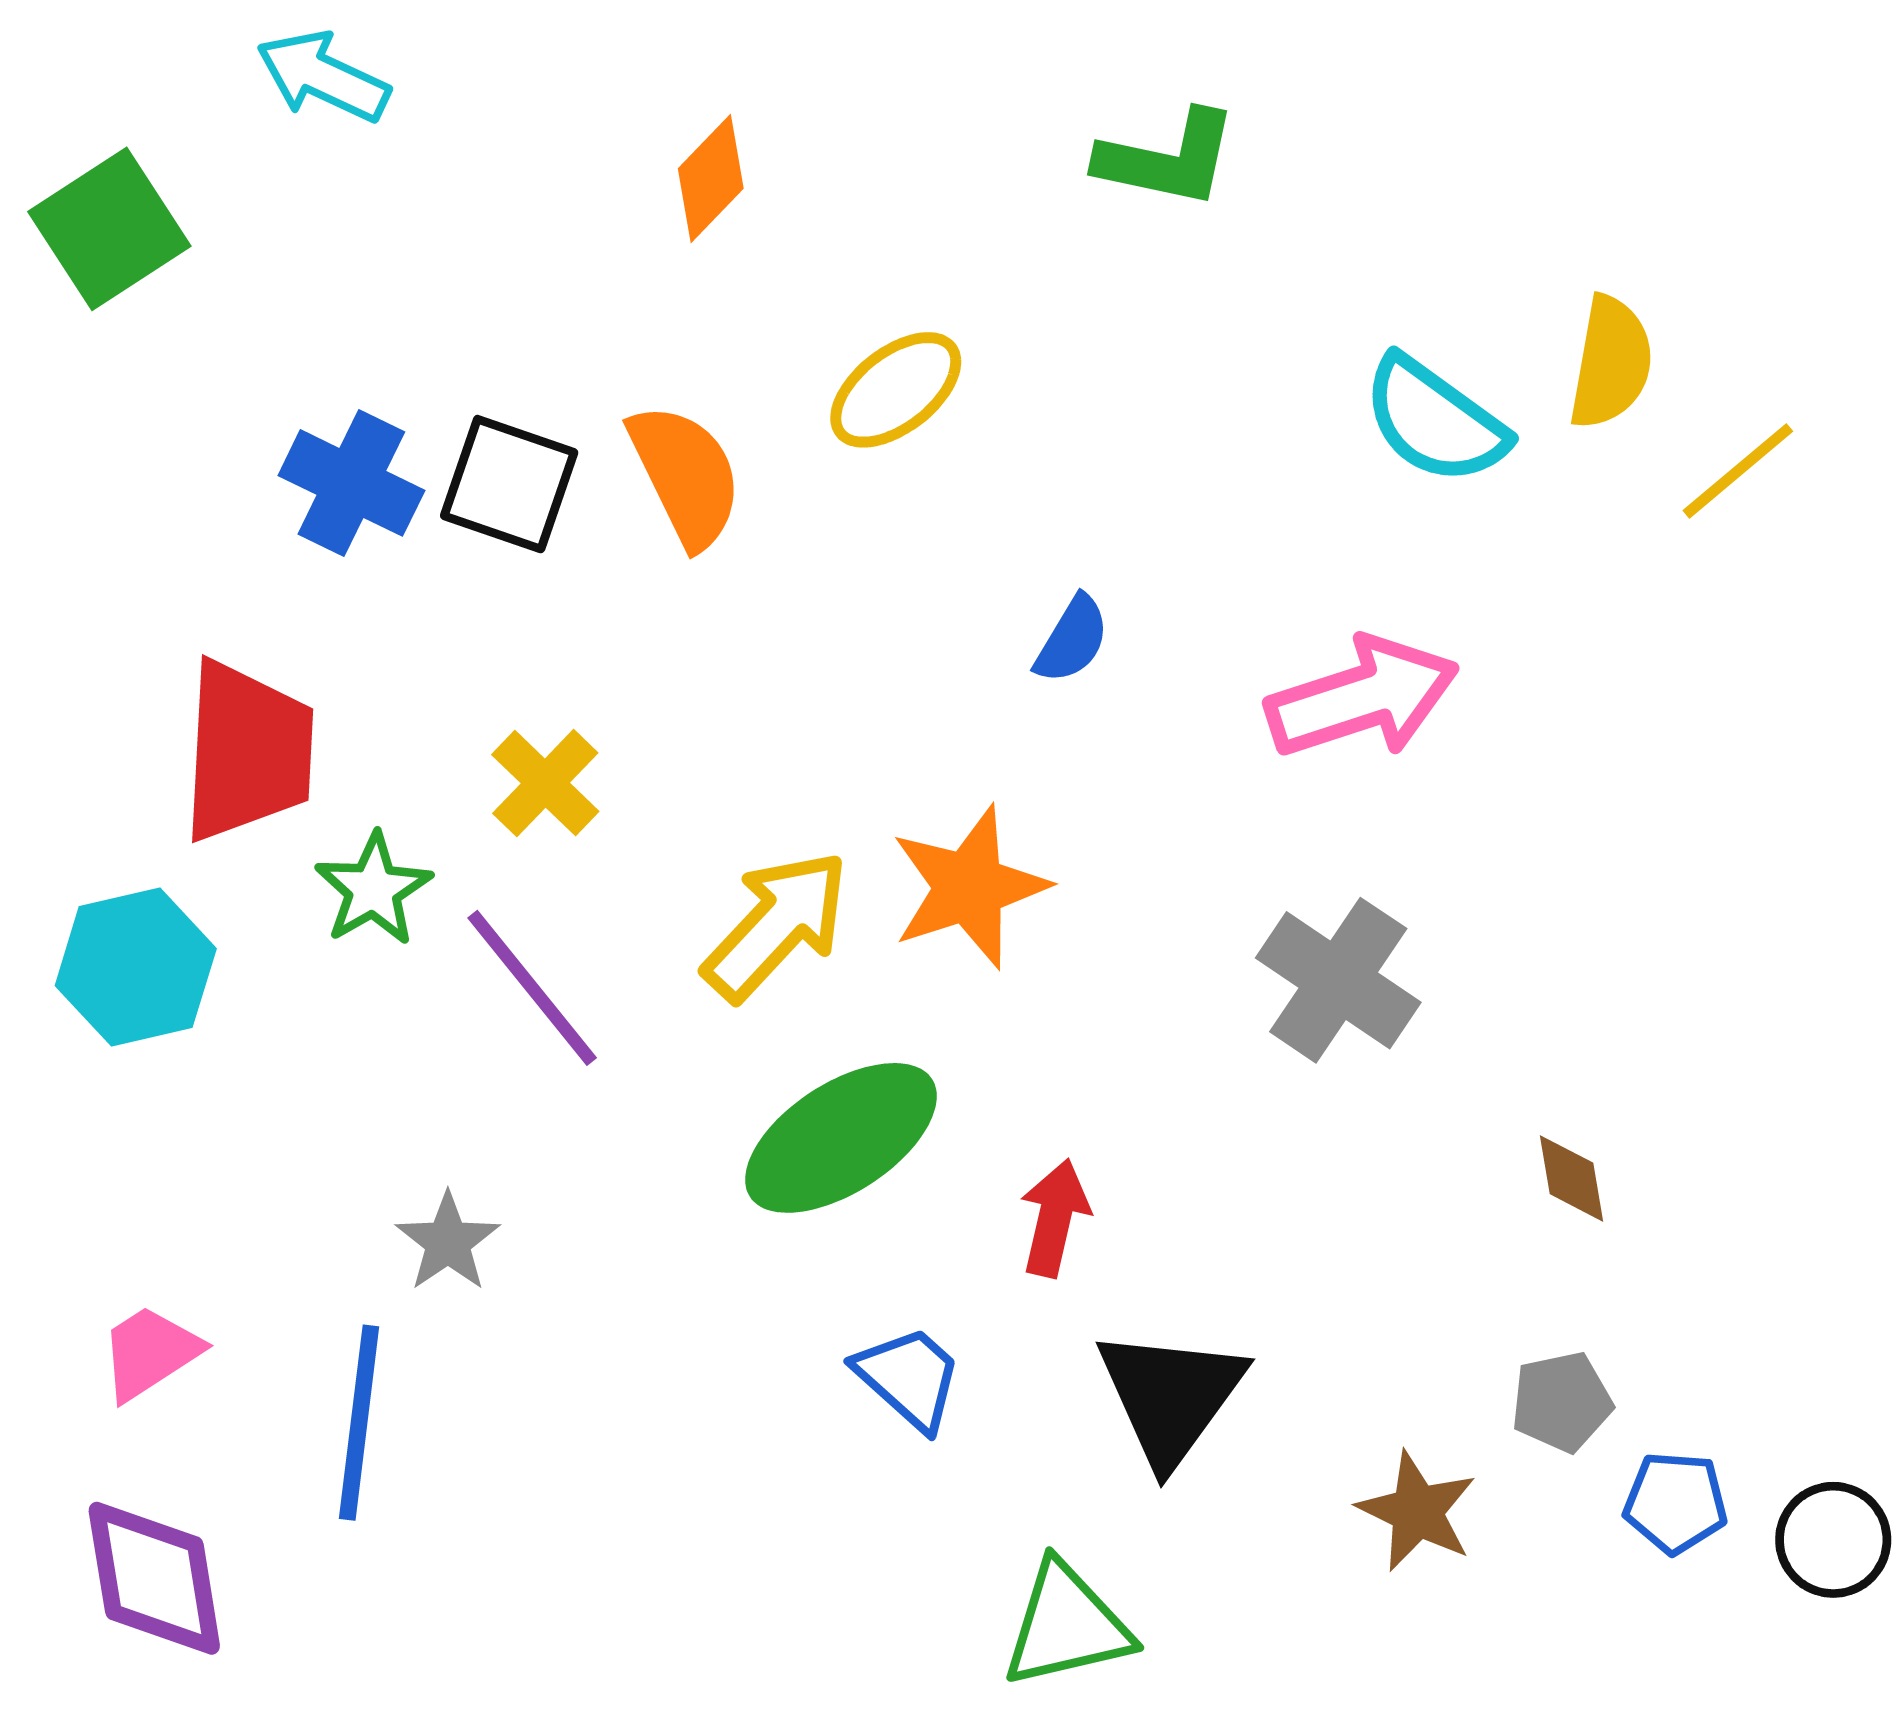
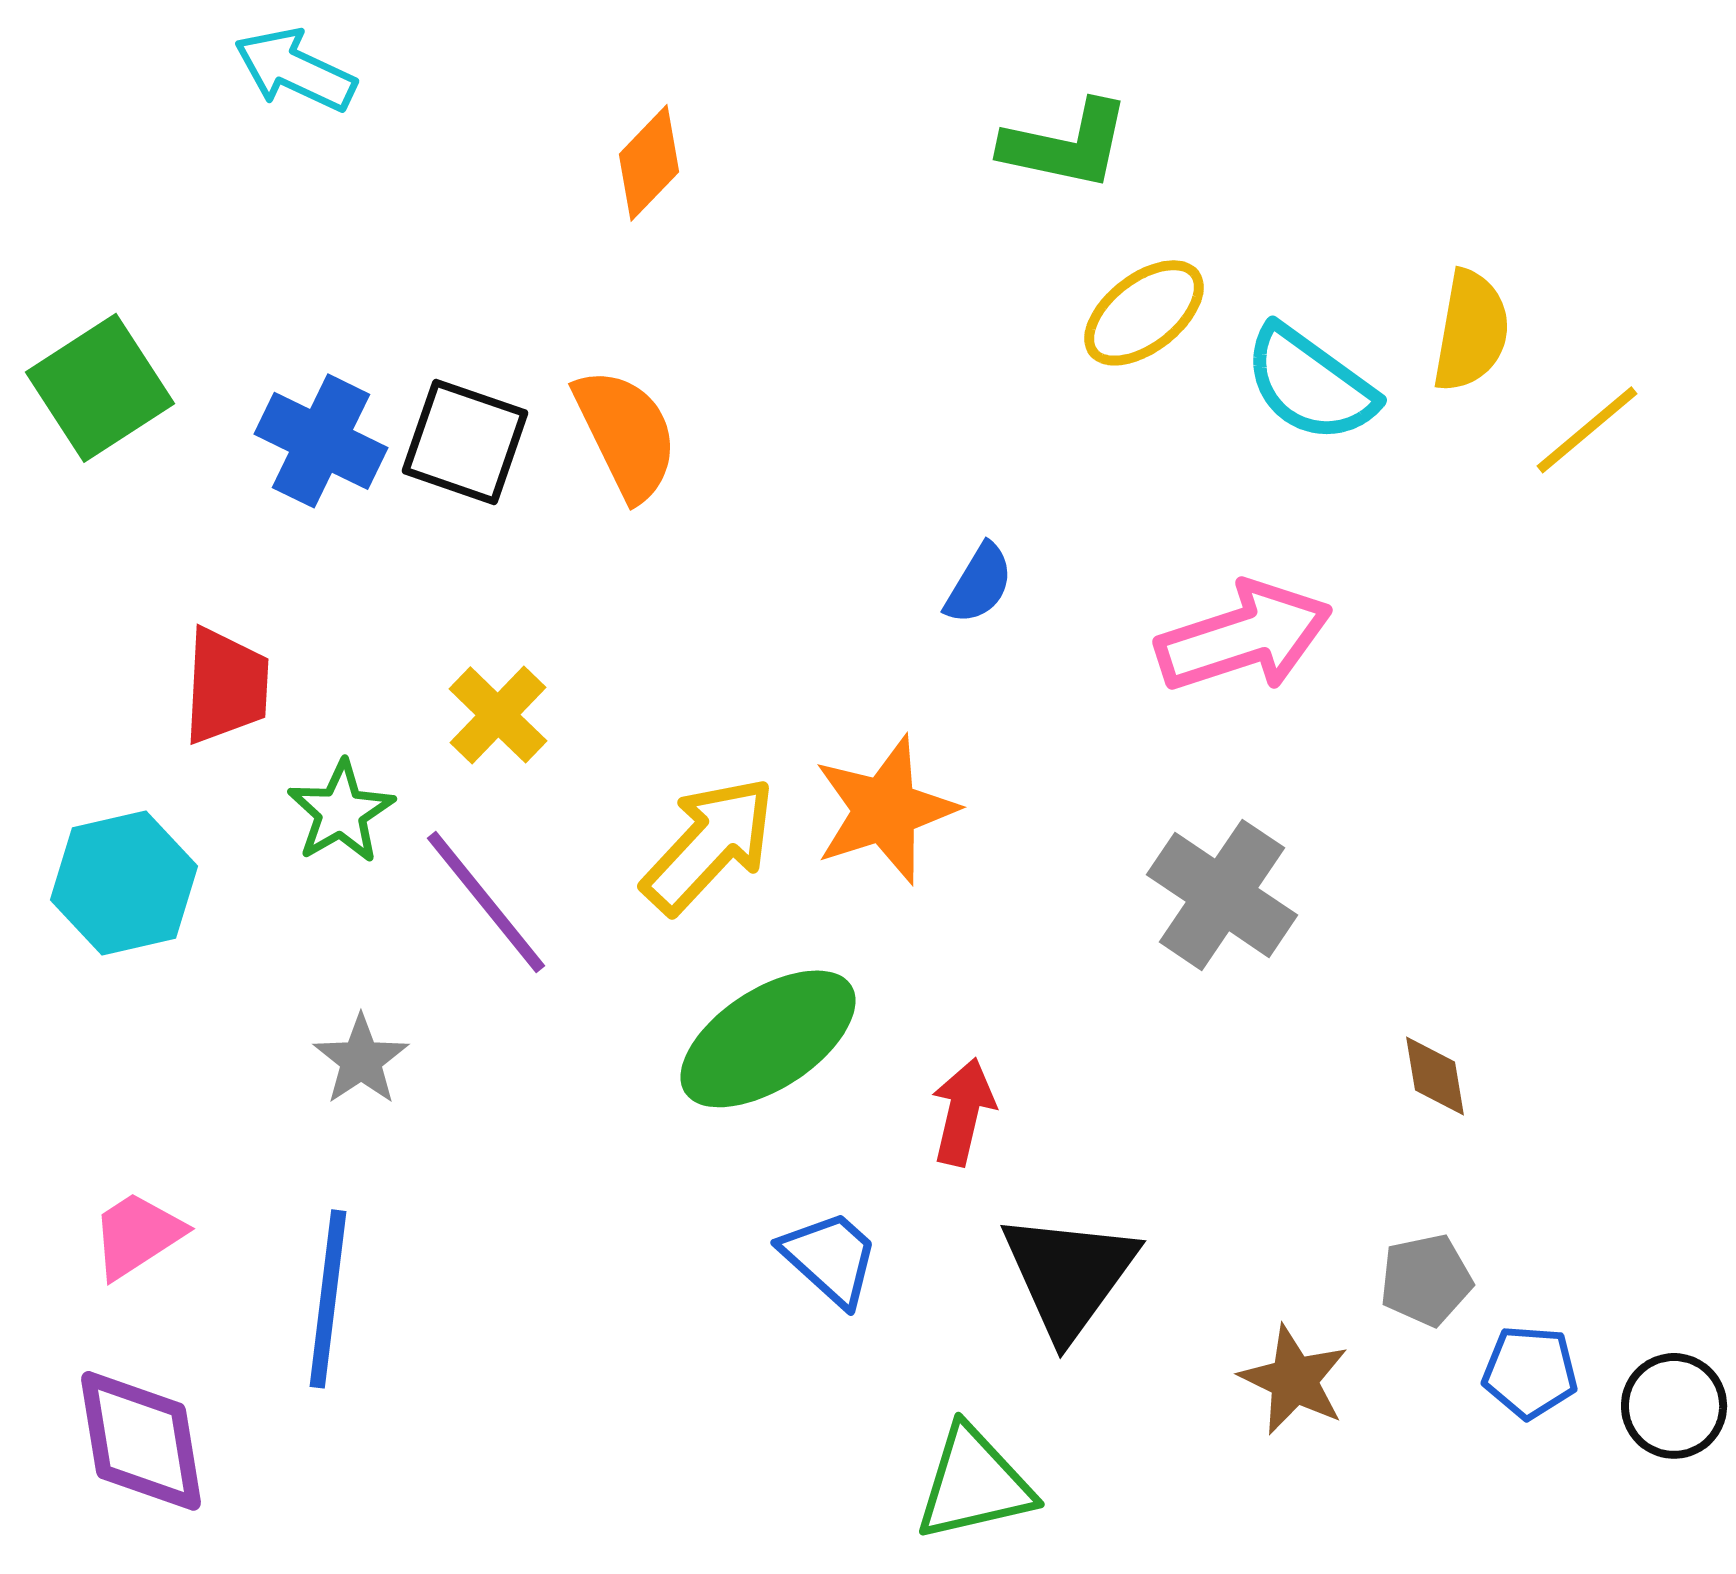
green square: (109, 229) -> (100, 388), moved
yellow ellipse: (896, 390) -> (1144, 313), moved
red trapezoid: (247, 751) -> (226, 686), size x0.7
gray star: (448, 1242) -> (361, 1060), moved

